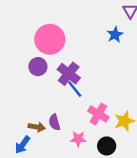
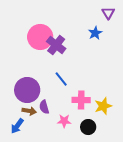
purple circle: (38, 67) -> (27, 90), moved, size x1.6
purple cross: (69, 74) -> (56, 45), moved
pink cross: (98, 114) -> (81, 100), turned -30

